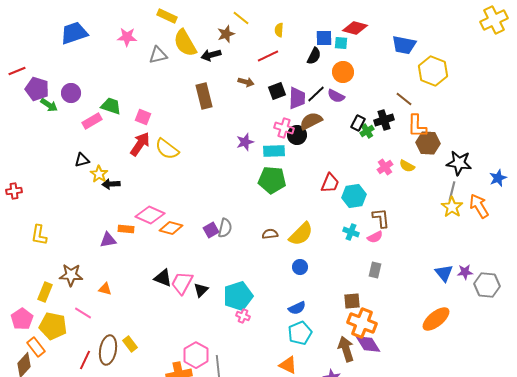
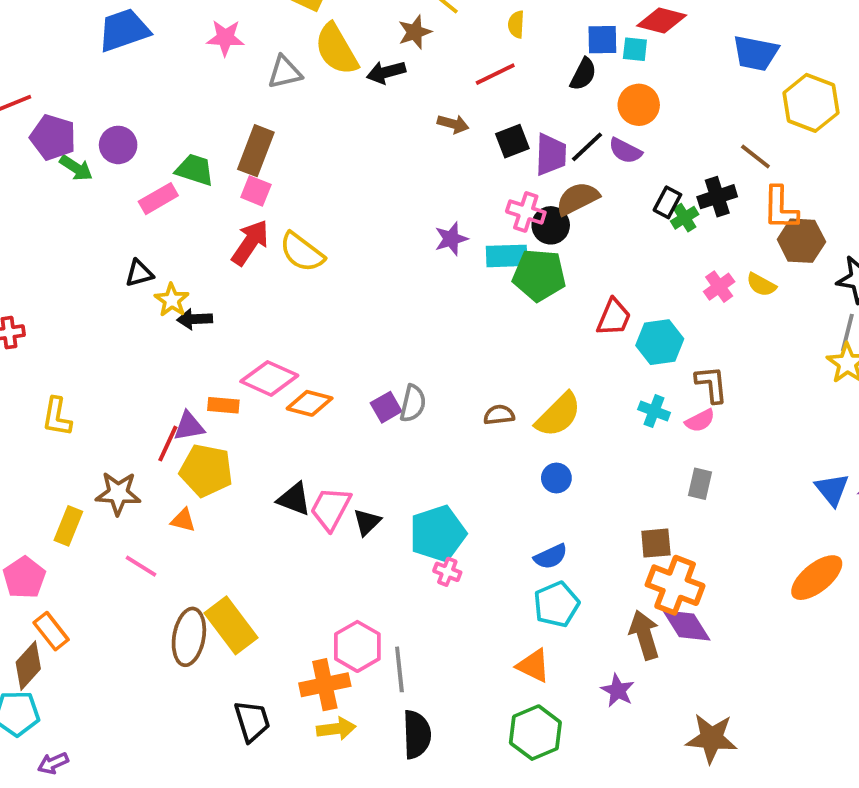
brown rectangle: (204, 96) -> (256, 151), moved, turned 35
green pentagon: (272, 180) -> (539, 275), moved
yellow pentagon: (53, 326) -> (206, 470), moved
yellow rectangle: (130, 344) -> (231, 625), size x1.8
red line: (85, 360) -> (168, 444), moved

